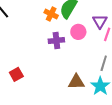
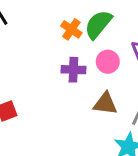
brown triangle: (76, 82) -> (105, 104), moved

